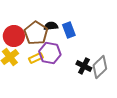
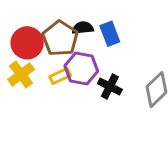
black cross: (84, 66) -> (110, 87), moved

